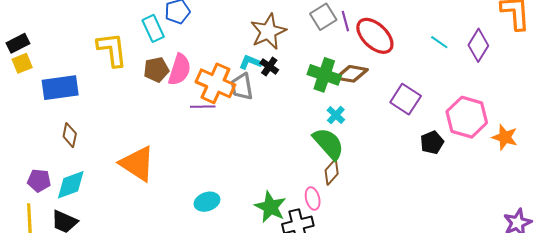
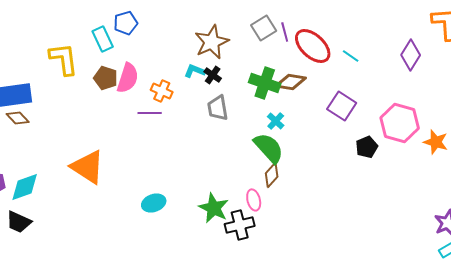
cyan line: (439, 42) -> (351, 56), moved
brown pentagon: (156, 70) -> (106, 78), turned 30
orange cross: (215, 83) -> (162, 91), size x0.6
gray trapezoid: (242, 87) -> (218, 108), moved
brown diamond: (70, 135) -> (18, 118), moved, turned -55

